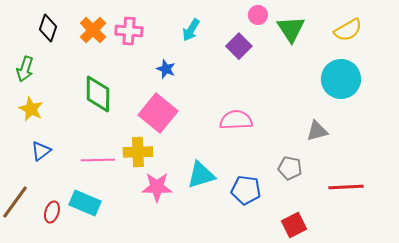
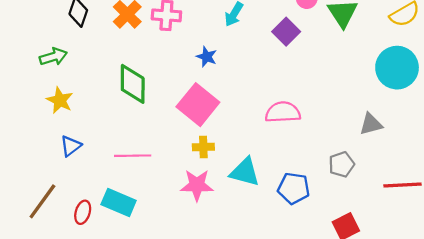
green arrow: (25, 69) -> (53, 57), turned -125
yellow cross: (138, 152) -> (203, 147), moved, size x0.7
gray pentagon: (290, 168) -> (342, 164), turned -30
cyan triangle: (201, 175) -> (245, 172), turned 32

